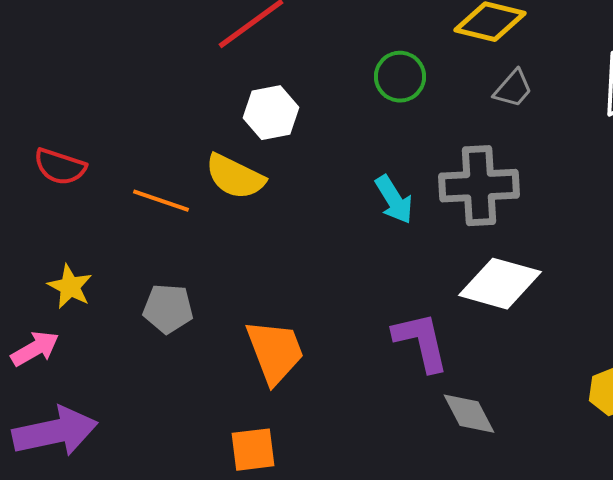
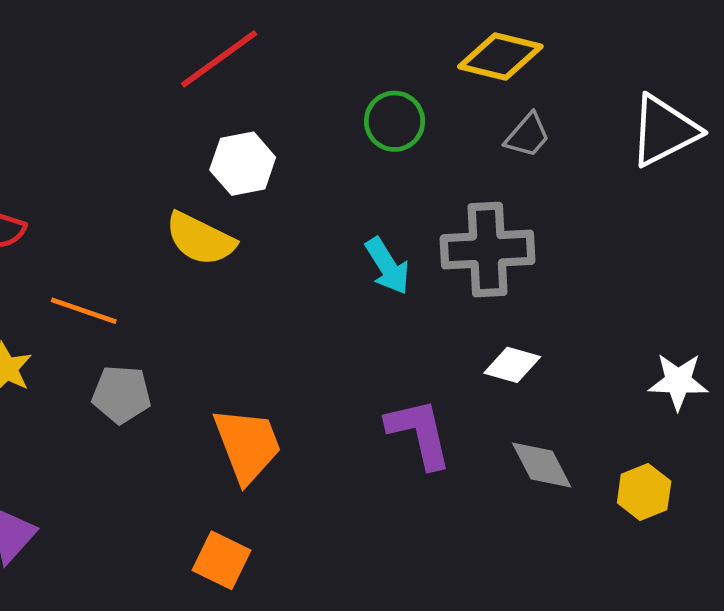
orange line: (161, 201) -> (84, 311), moved
white diamond: (500, 284) -> (512, 365), size x0.6
gray diamond: (469, 414) -> (542, 465), moved
orange square: (253, 450) -> (221, 560), turned 33

